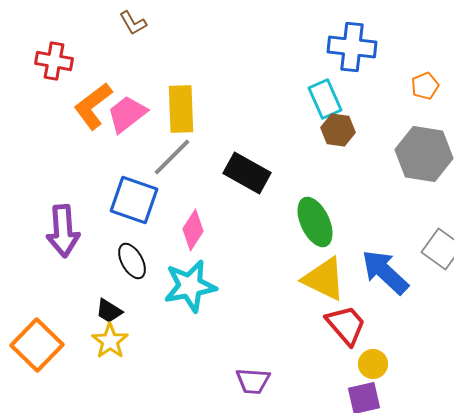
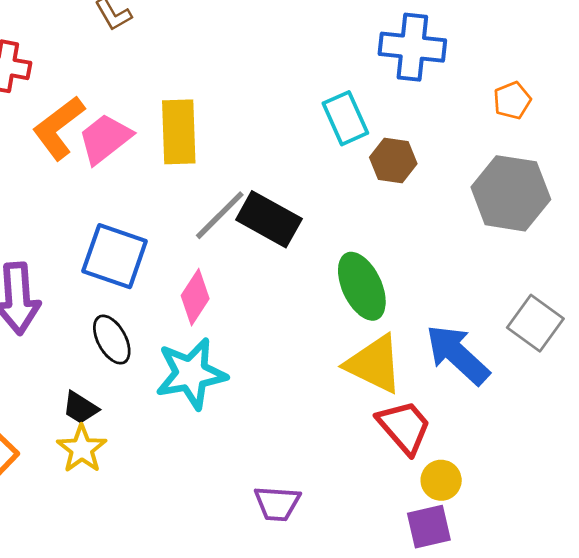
cyan rectangle: (325, 99) -> (345, 118), moved
gray line: (172, 157) -> (220, 215), moved

